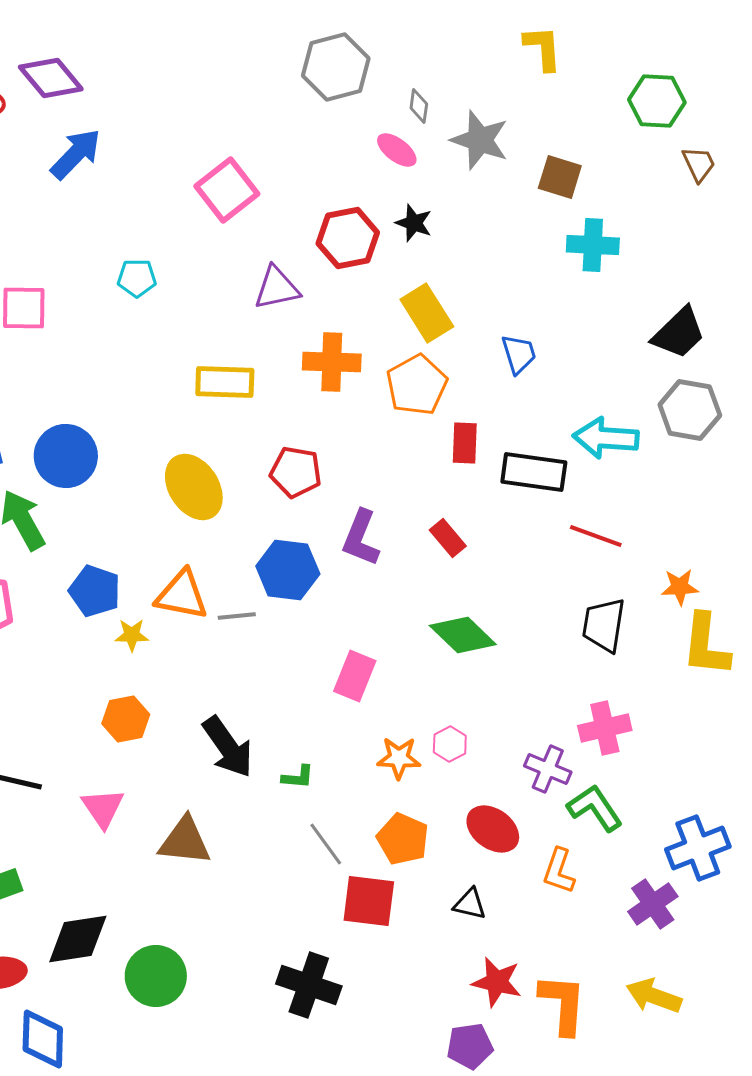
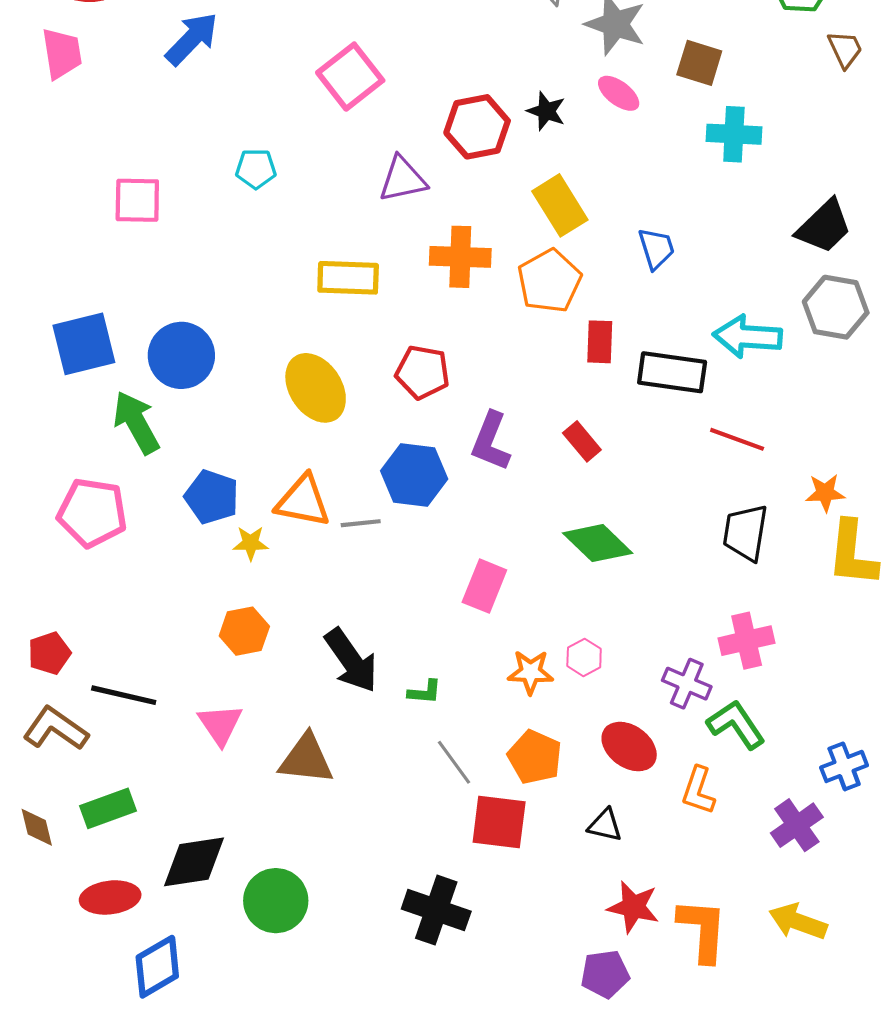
pink ellipse: (397, 150) -> (619, 93), moved
blue cross: (698, 848) -> (844, 766), size x0.7
blue diamond: (43, 1039) -> (157, 967), turned 58

